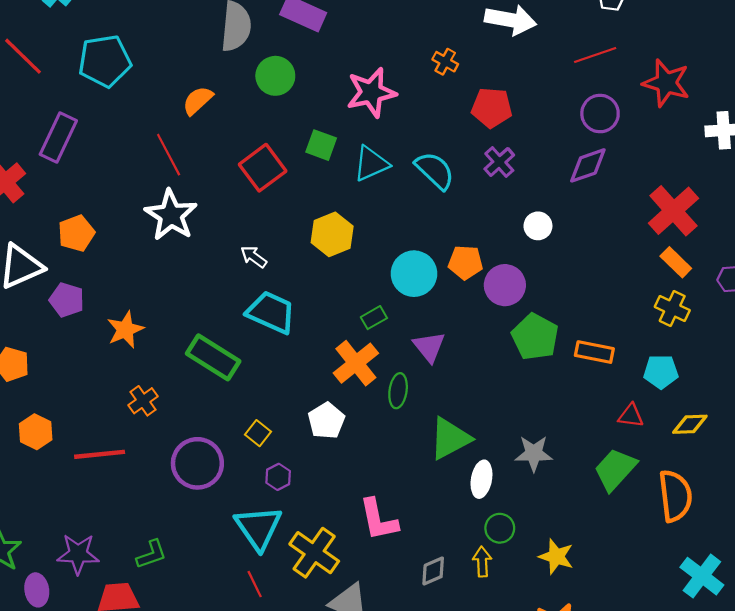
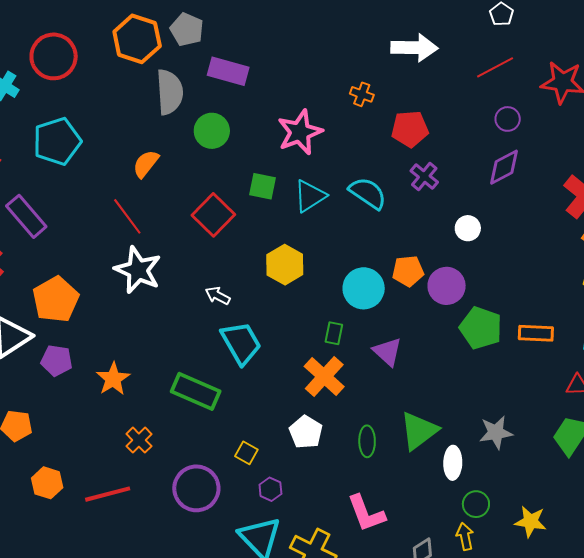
purple circle: (600, 114) -> (508, 119), size x0.7
purple rectangle: (58, 137) -> (26, 216), turned -57
orange pentagon: (76, 233) -> (56, 299), size x1.4
cyan trapezoid: (271, 312) -> (241, 343), turned 45
green rectangle: (374, 318) -> (334, 333), turned -40
green ellipse: (398, 391) -> (367, 441), moved

